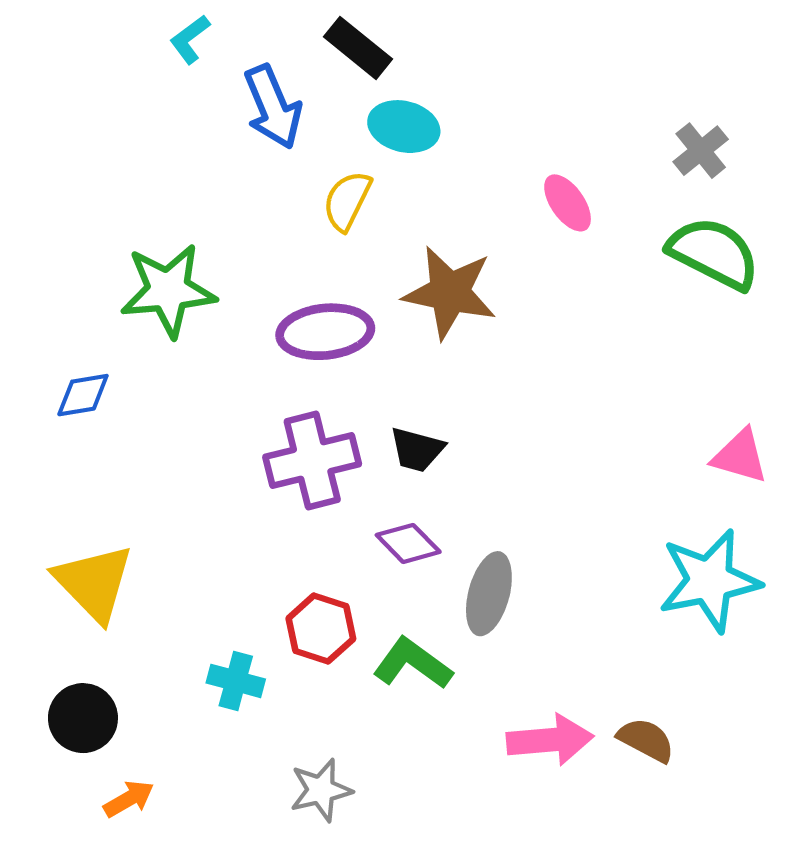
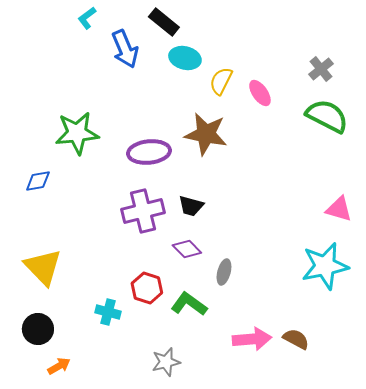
yellow semicircle: (347, 201) -> (221, 81), moved
gray ellipse: (489, 594) -> (224, 272), size x0.7
gray star: (321, 790) -> (166, 362), moved

